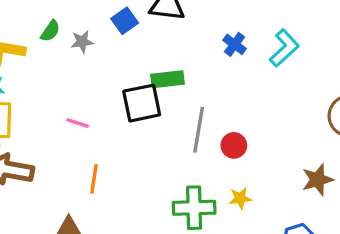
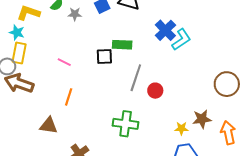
blue cross: (235, 44) -> (165, 30), size x1.5
cyan L-shape: (284, 48) -> (181, 40), moved
black square: (142, 103) -> (104, 56), size x0.7
yellow star: (240, 198) -> (181, 128), moved

